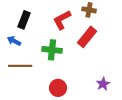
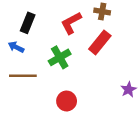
green cross: (52, 50) -> (60, 57), turned -36
purple star: (103, 84) -> (129, 90), moved

